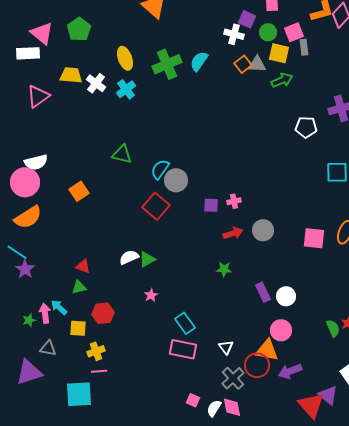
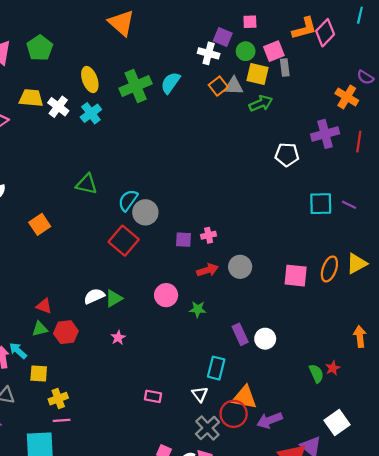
red hexagon: (103, 313) -> (66, 332), moved
cyan rectangle: (185, 323) -> (216, 368), moved, turned 50
pink circle: (281, 330) -> (166, 295), moved
pink rectangle: (183, 349) -> (153, 396), size x0.6

